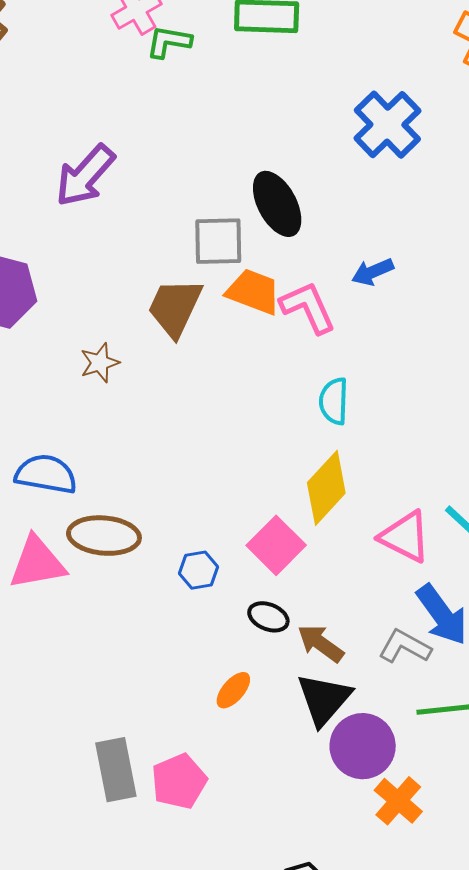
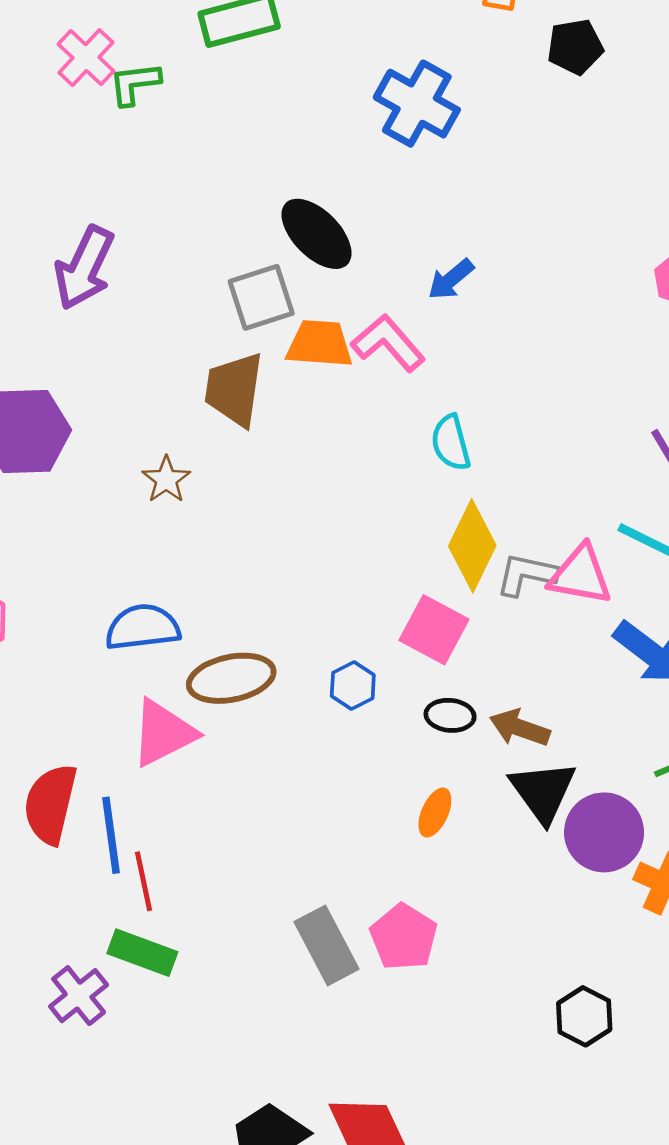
gray L-shape: (405, 646) -> (526, 574), moved

